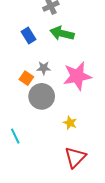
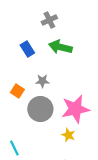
pink star: (77, 76) -> (75, 109), moved
orange square: (26, 78) -> (17, 91), moved

